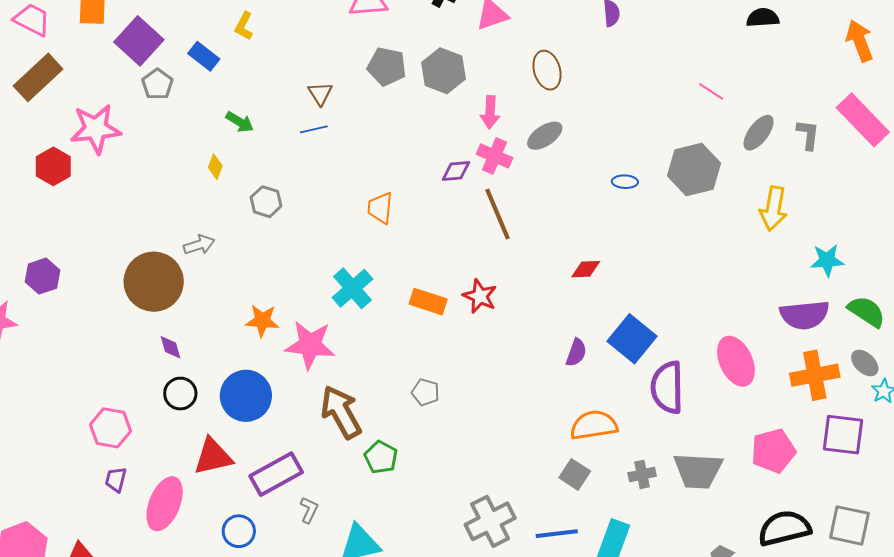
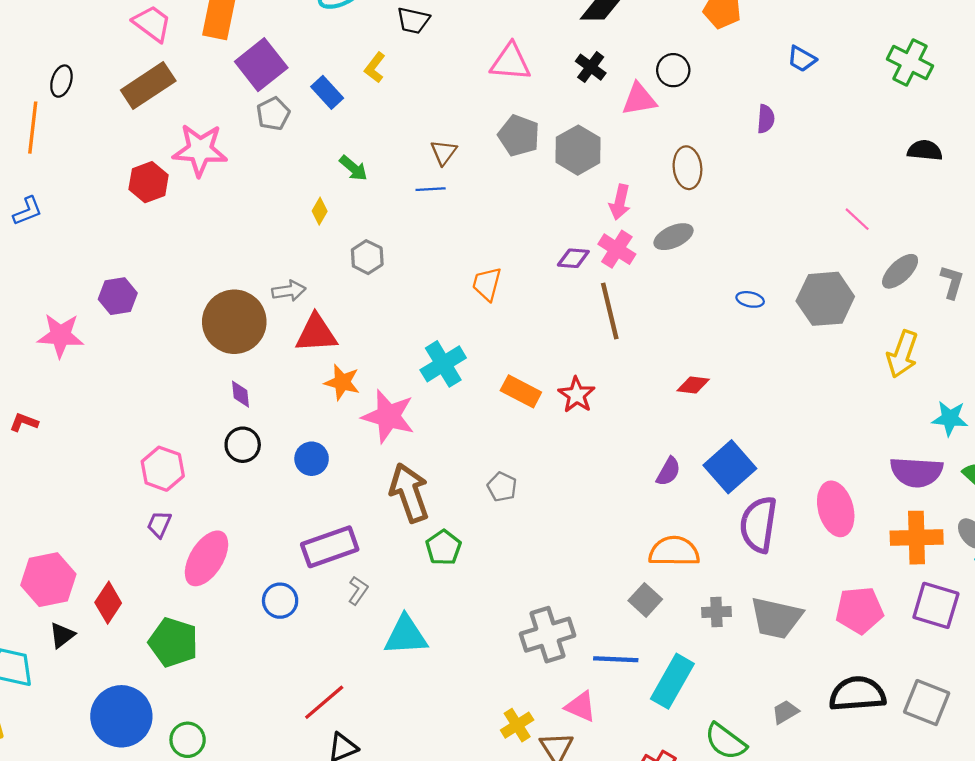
blue circle: (246, 396) -> (312, 459), size x0.6
red triangle: (213, 456) -> (316, 333), moved

